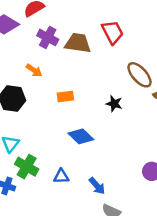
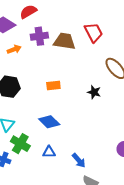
purple cross: (48, 37) -> (39, 36), turned -36
orange arrow: (34, 70) -> (14, 49), moved, turned -56
blue diamond: (81, 136) -> (49, 122), moved

